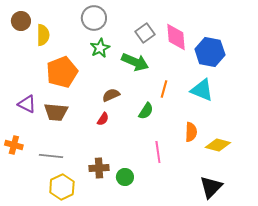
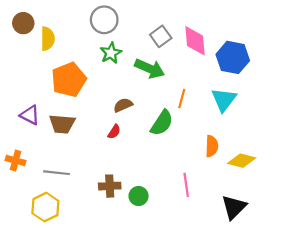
cyan triangle: (202, 90) -> (224, 100), turned 45
green semicircle: (146, 111) -> (162, 123), size x1.4
pink line: (158, 152) -> (186, 185), moved
yellow hexagon: (62, 187) -> (45, 207), moved

